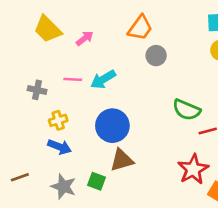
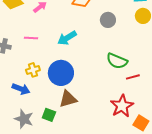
gray circle: (156, 56) -> (108, 20), moved
cyan arrow: (103, 79) -> (67, 38), moved
yellow cross: (58, 120) -> (33, 70), moved

